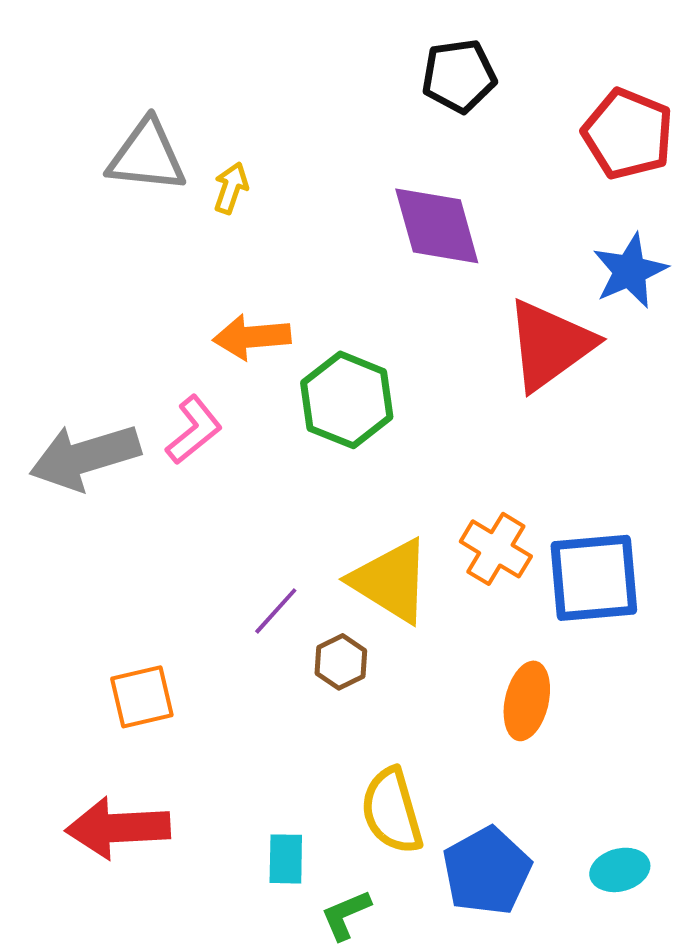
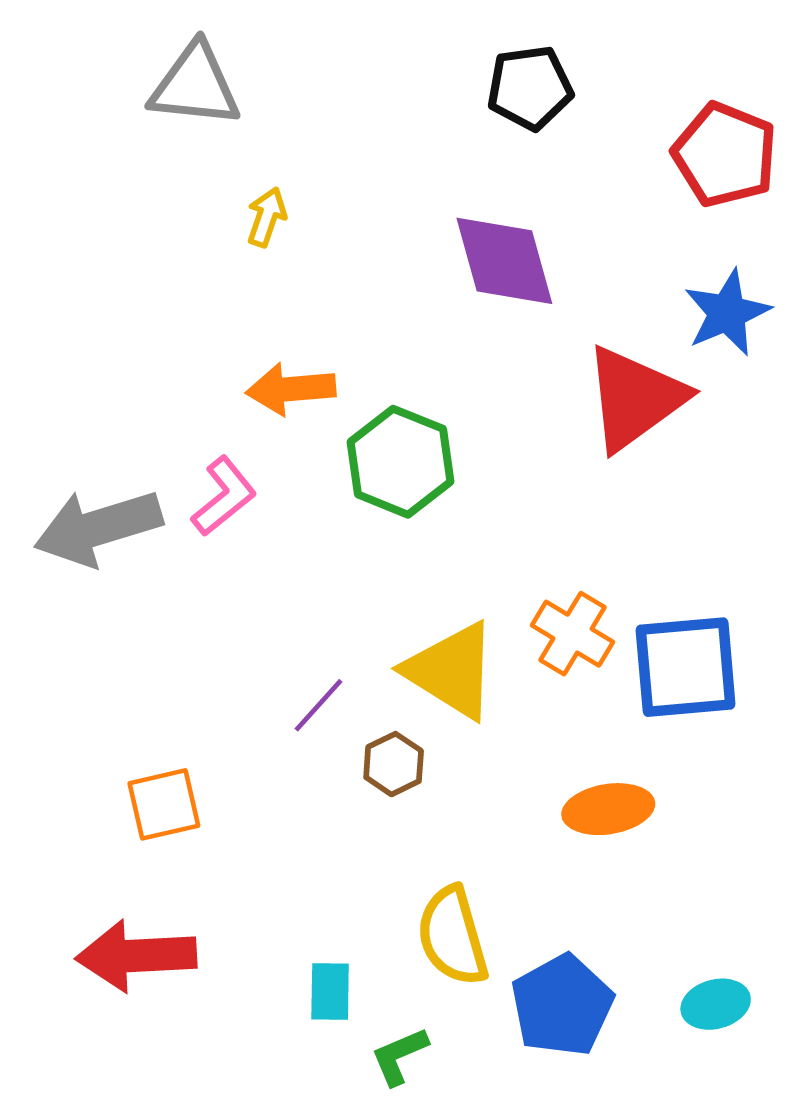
gray triangle: (147, 156) -> (195, 85), moved
orange ellipse: (527, 701) -> (608, 809), turned 68

